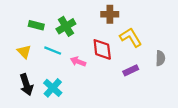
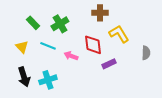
green rectangle: (36, 25) -> (33, 23), turned 32
purple rectangle: (131, 70) -> (109, 64), moved
cyan cross: (53, 88) -> (48, 80), turned 30

